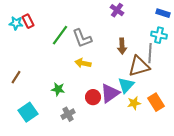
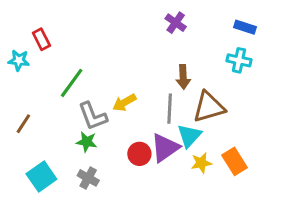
cyan star: (16, 23) -> (19, 60), moved
green line: (60, 35) -> (72, 83), moved
gray L-shape: (82, 38) -> (93, 116), moved
gray line: (150, 53) -> (170, 109), moved
yellow arrow: (83, 63) -> (124, 103), turned -42
gray cross: (68, 114) -> (88, 178), moved, turned -32

